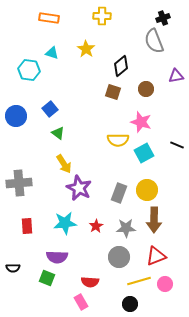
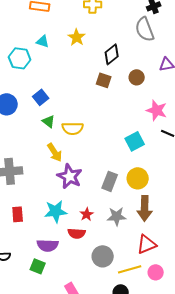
pink star: (141, 122) -> (157, 110), moved
yellow semicircle: (118, 140) -> (73, 128), moved
gray circle: (119, 257) -> (103, 256), moved
red semicircle: (90, 282) -> (77, 233), moved

